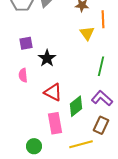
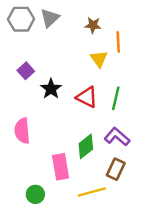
purple square: (26, 43) -> (26, 71), turned -32
pink semicircle: (23, 75) -> (22, 131), moved, size x1.5
red triangle: (53, 92) -> (87, 97), moved

